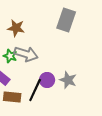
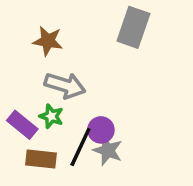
green star: (10, 56) -> (51, 116), moved
gray star: (68, 80) -> (108, 150), moved

